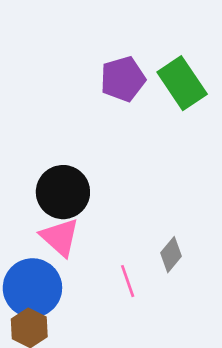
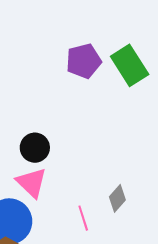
black circle: (63, 192) -> (35, 148), size x0.7

